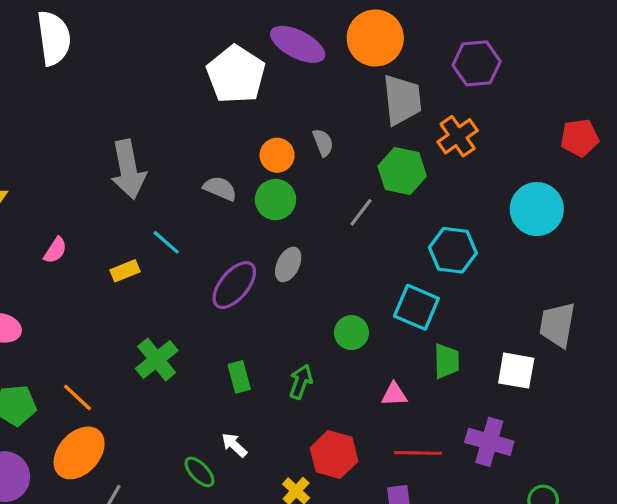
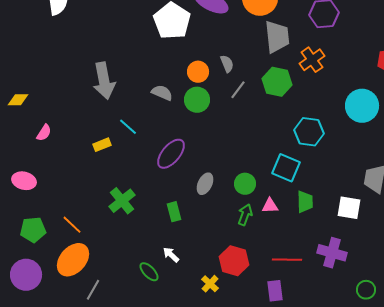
gray line: (361, 212) -> (238, 90), moved
pink semicircle: (55, 250) -> (44, 133), moved
gray ellipse: (288, 264) -> (205, 184), moved
green arrow: (301, 382) -> (245, 215), moved
pink triangle: (394, 394) -> (270, 206), moved

